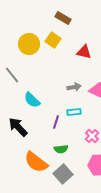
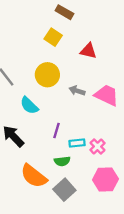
yellow circle: (29, 44) -> (47, 75), moved
gray arrow: (74, 87) -> (77, 91), turned -152
cyan rectangle: (74, 112) -> (77, 143), moved

